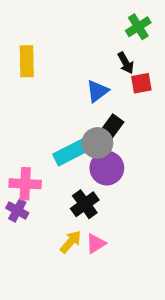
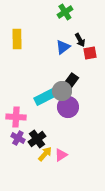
green cross: (138, 27) -> (65, 12), moved
blue triangle: (97, 91) -> (63, 47), moved
black cross: (85, 204) -> (37, 139), moved
purple cross: (17, 210) -> (18, 138), moved

